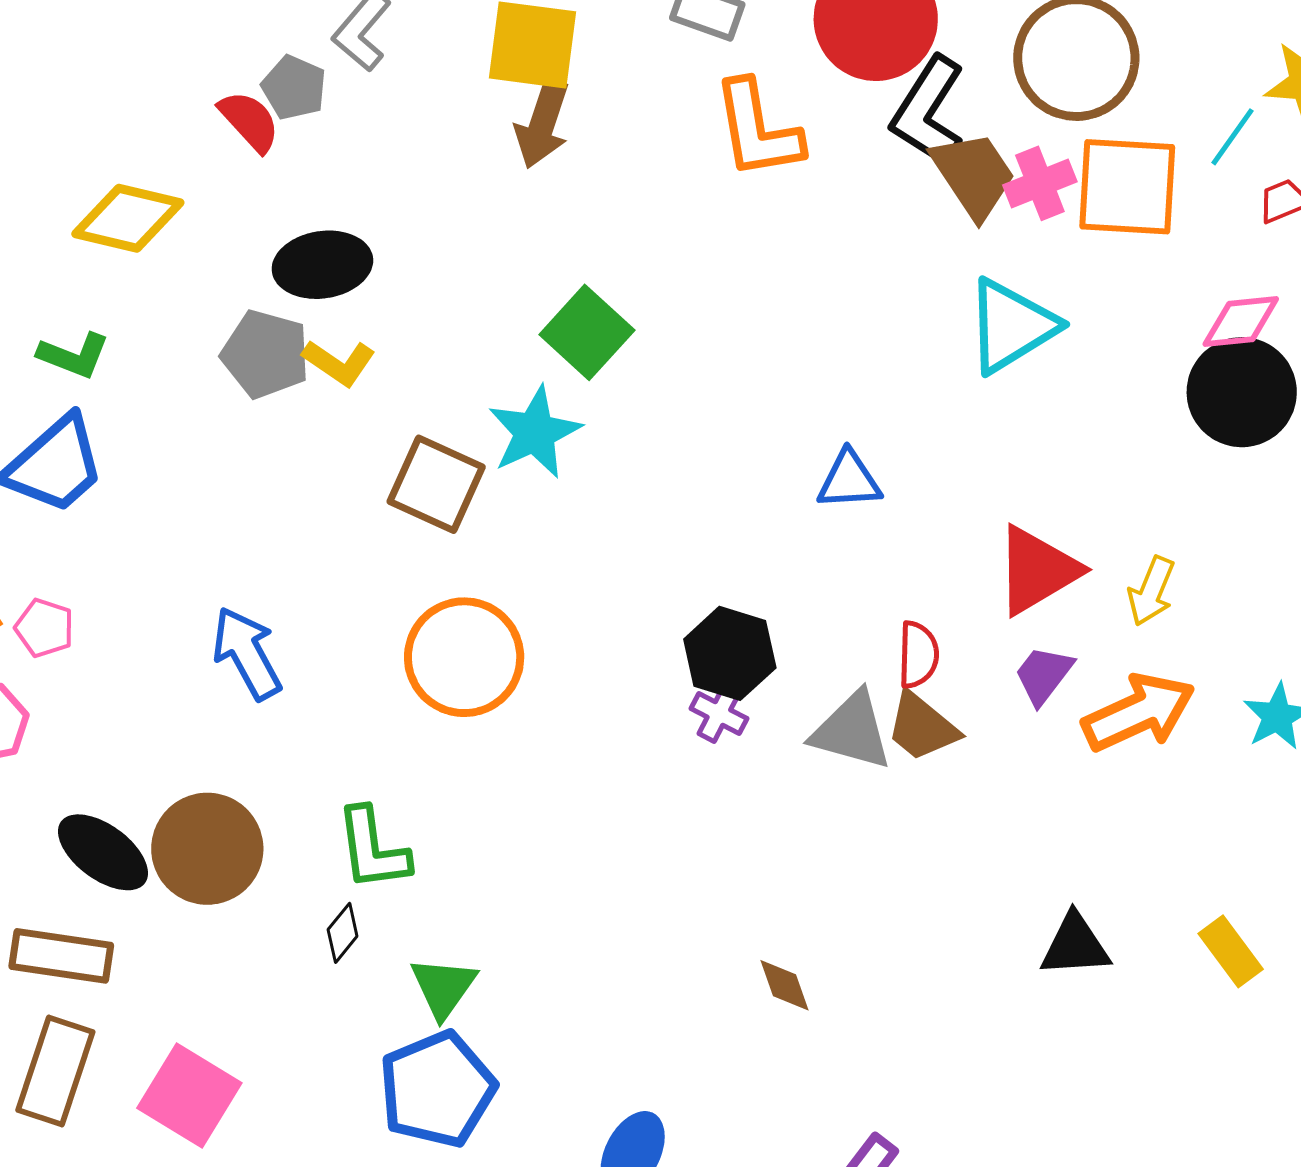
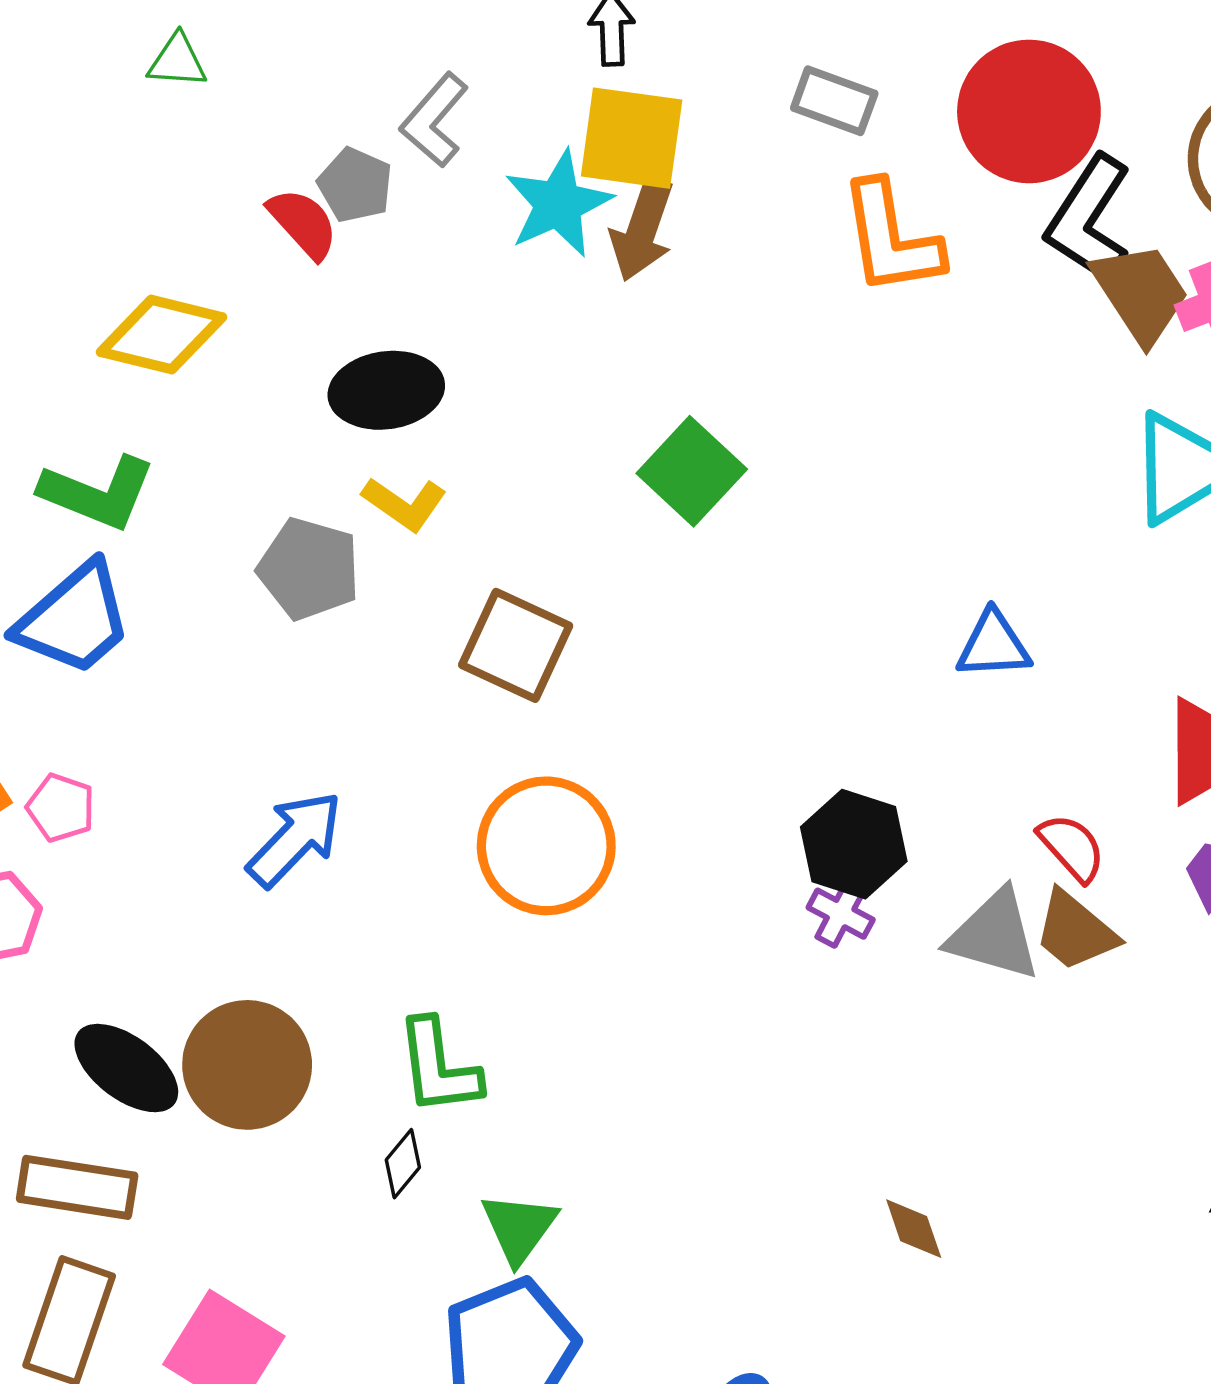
gray pentagon: (265, 354) -> (309, 569), moved
green L-shape: (74, 355) -> (98, 493), size x1.4
cyan star: (535, 432) -> (558, 204), moved
blue arrow: (247, 653) -> (295, 839), turned 72
red semicircle: (918, 655) -> (1072, 848), turned -44

